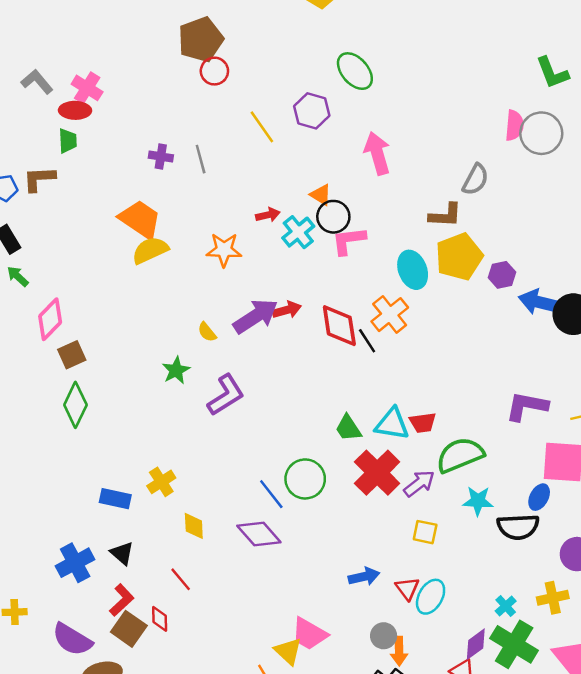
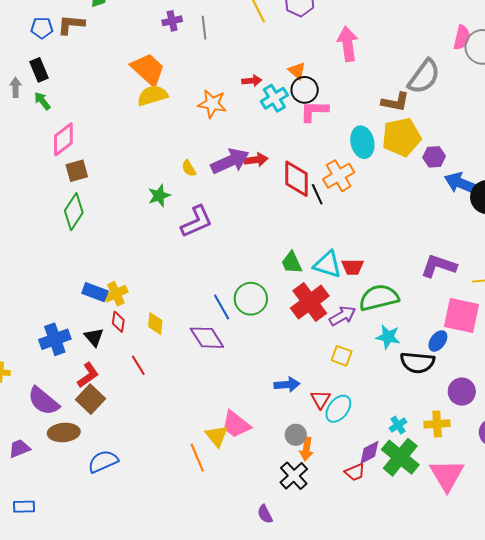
purple cross: (161, 157) -> (172, 21), turned -30
gray semicircle: (475, 180) -> (424, 77), size x1.4
yellow cross: (161, 482) -> (116, 294), moved
red diamond: (160, 619) -> (118, 322), moved

